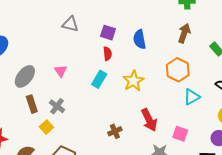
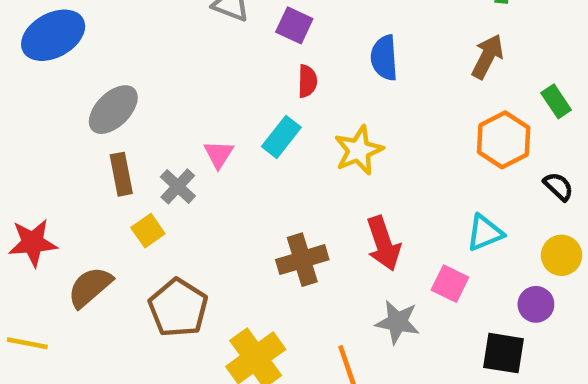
purple square: (108, 33) -> (294, 25), moved
orange hexagon: (178, 70) -> (504, 140), moved
pink triangle: (61, 71) -> (219, 154), moved
cyan triangle: (192, 97) -> (485, 233), moved
brown cross: (115, 131) -> (302, 260), size x1.5

